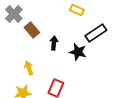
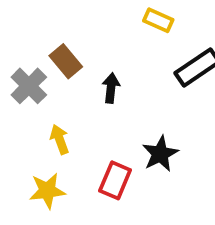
gray cross: (14, 14) -> (29, 86), moved
black star: (78, 52) -> (160, 154), moved, turned 30

